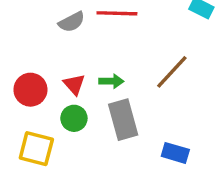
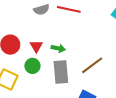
brown line: (172, 72) -> (92, 65), moved

